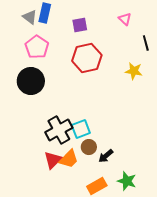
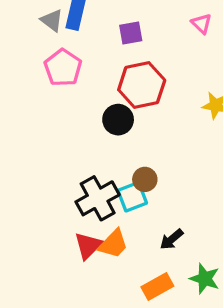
black circle: (31, 81) -> (118, 120), moved, size x0.7
brown circle: (89, 147) -> (145, 179), moved

